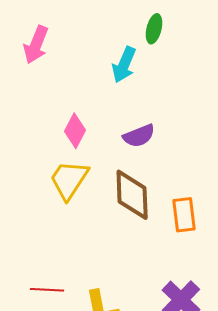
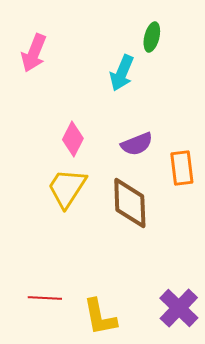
orange rectangle: (184, 215) -> (182, 168), moved

